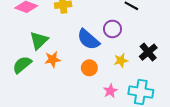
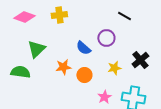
blue semicircle: (88, 39) -> (83, 48), size x0.7
orange star: (53, 59) -> (63, 67), moved
green semicircle: (22, 65) -> (20, 72), turned 48

